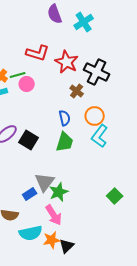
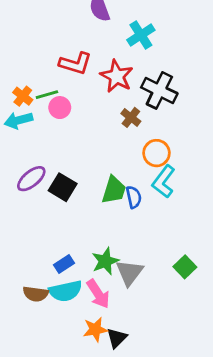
cyan cross: (84, 22) -> (141, 35), moved
blue semicircle: (65, 118) -> (134, 197), moved
gray triangle: (45, 182) -> (129, 273), moved
cyan semicircle: (31, 233) -> (65, 291), moved

